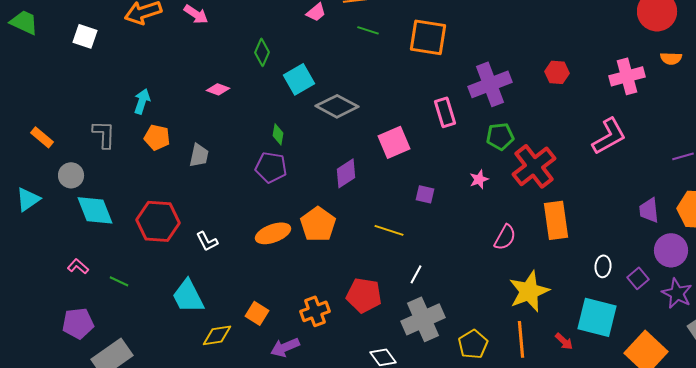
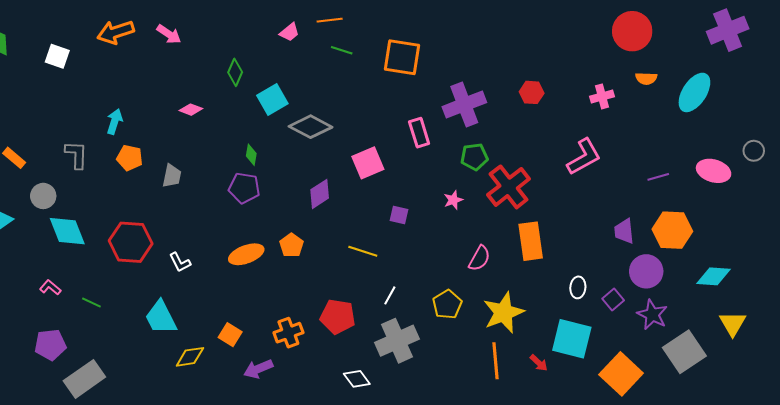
pink cross: (627, 76) -> (602, 96), size x0.7
orange pentagon: (318, 224) -> (291, 245), size x0.7
yellow pentagon: (473, 344) -> (447, 305), moved

